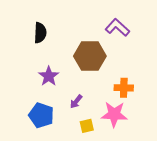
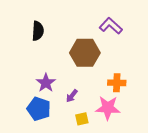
purple star: (49, 76) -> (46, 83), moved

